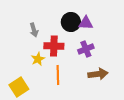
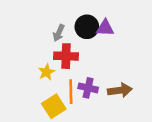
gray arrow: (34, 30) -> (59, 33), moved, turned 40
purple cross: (86, 49) -> (88, 88), moved, turned 35
yellow square: (19, 87) -> (54, 106), moved

